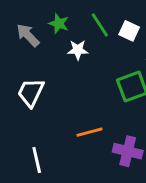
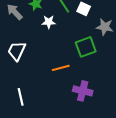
orange line: (90, 132) -> (61, 68), moved

